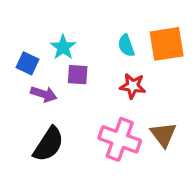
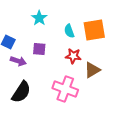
cyan star: (63, 47) -> (39, 18), moved
brown triangle: (163, 135) -> (92, 70), moved, turned 36

